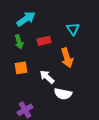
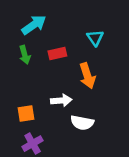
orange square: (21, 68) -> (26, 114), moved
white arrow: (47, 77) -> (61, 100), turned 133

